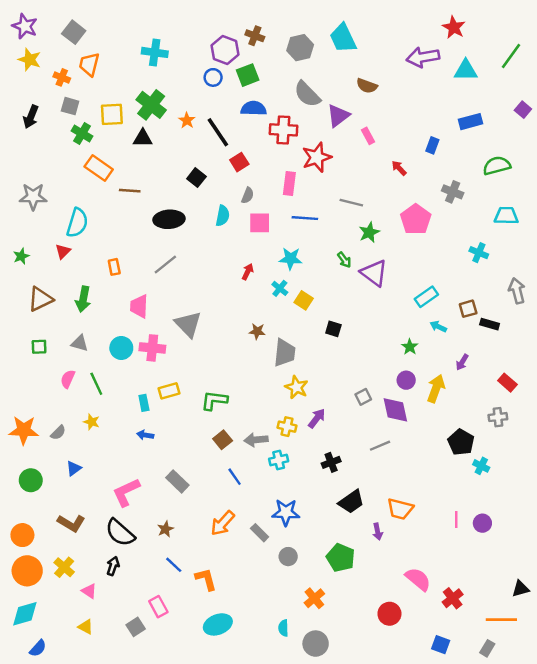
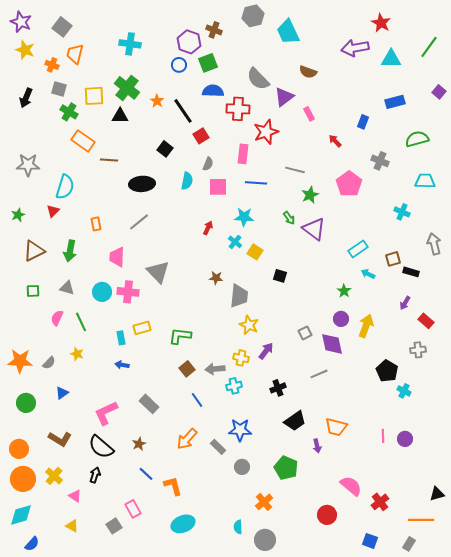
gray hexagon: (300, 48) -> (253, 16), moved
purple arrow: (462, 362) -> (405, 303), moved

